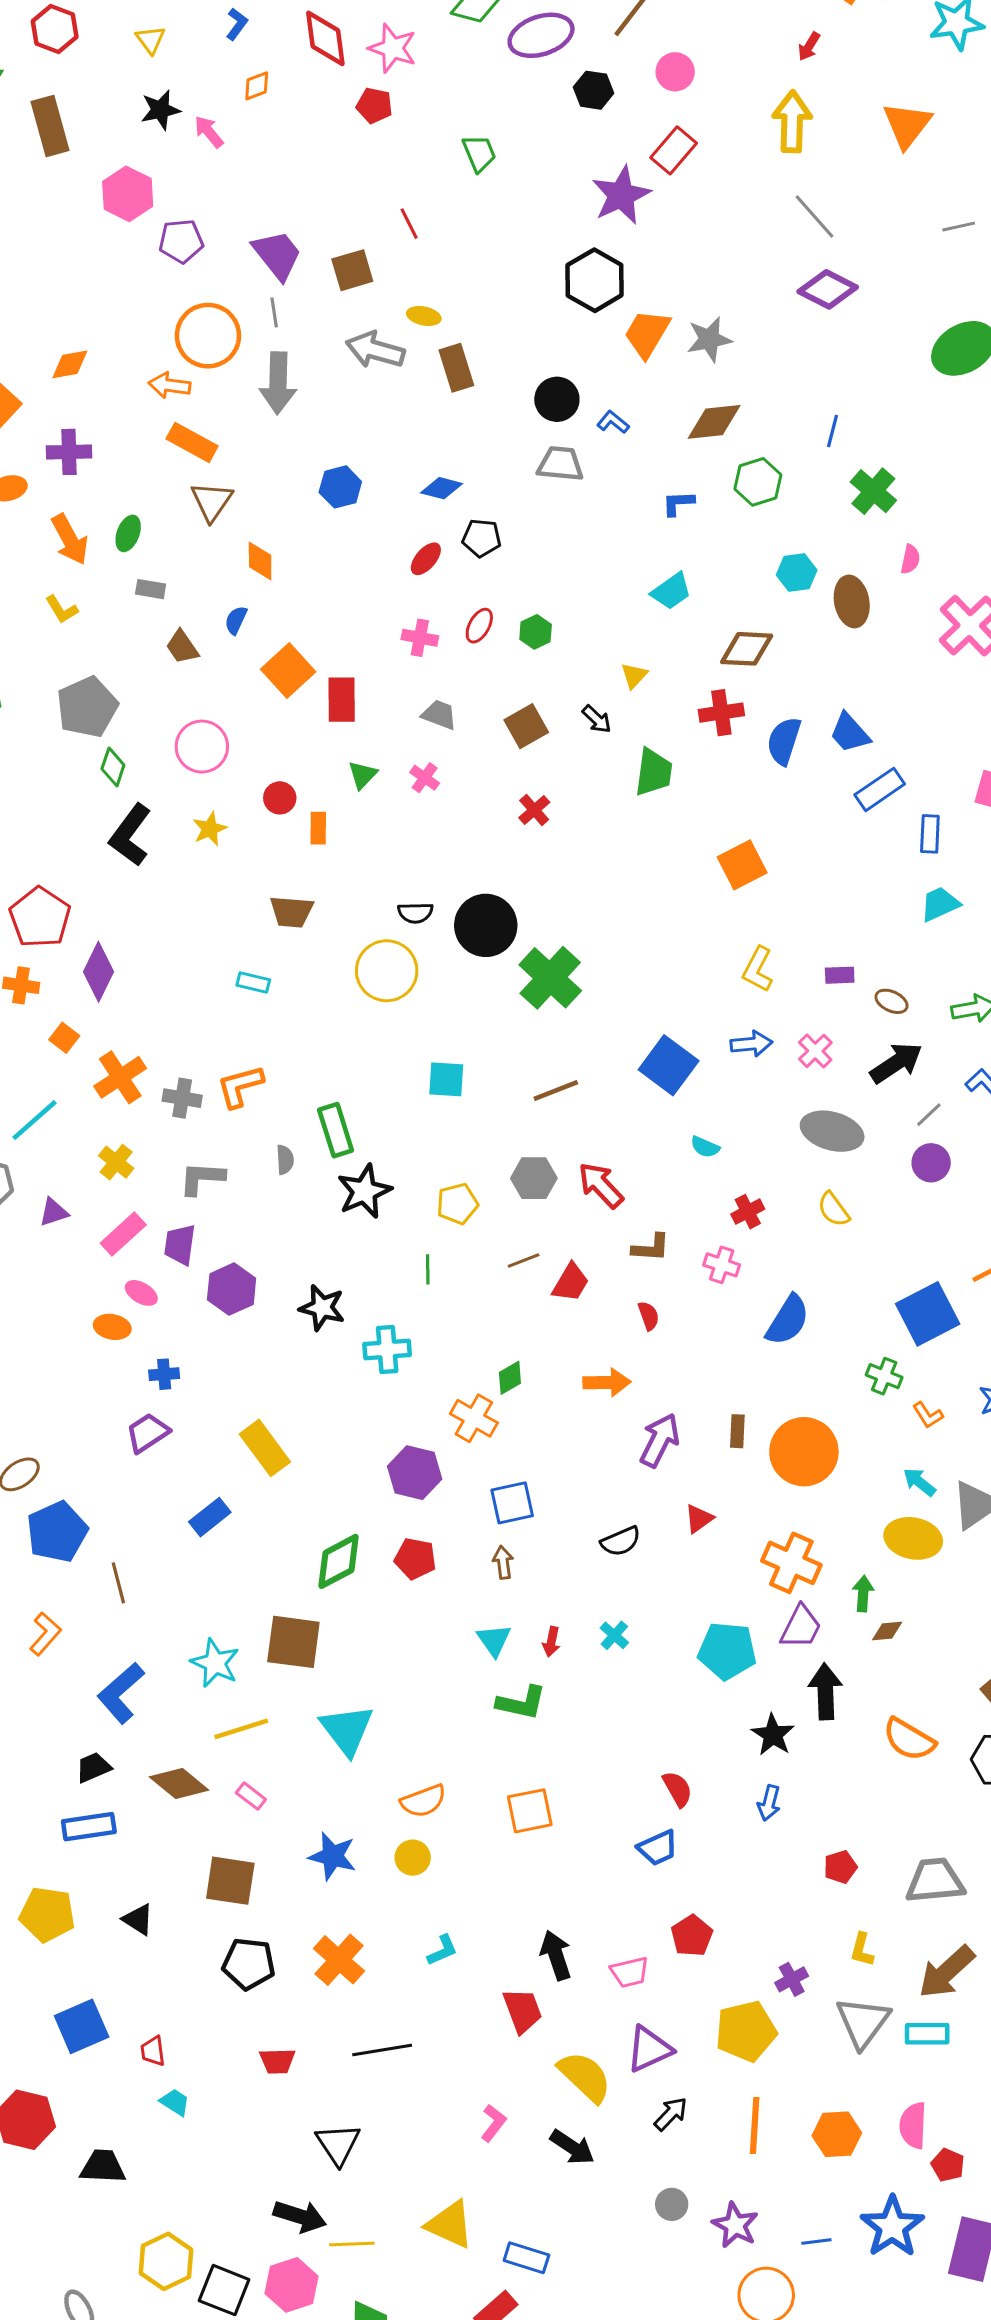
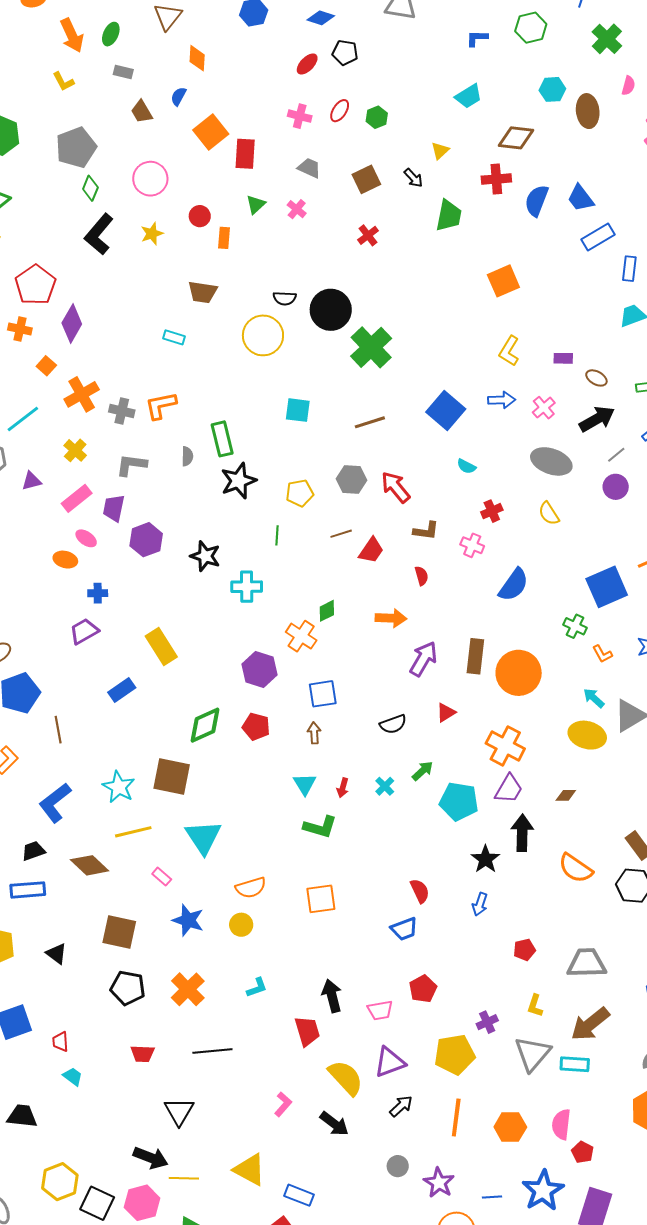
brown rectangle: (737, 1431) -> (475, 656), size x1.6
green arrow: (863, 1594) -> (423, 771), moved, turned 40
pink rectangle: (251, 1796) -> (162, 877), moved

